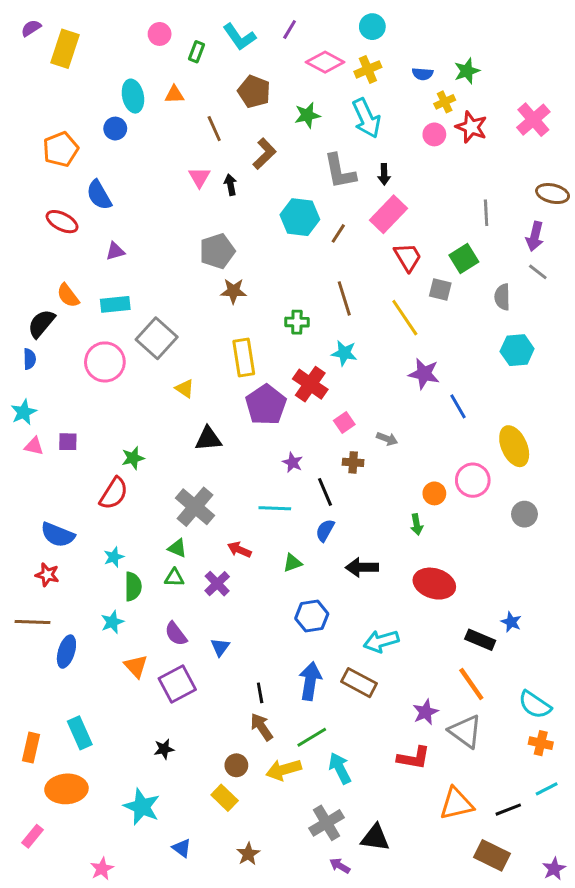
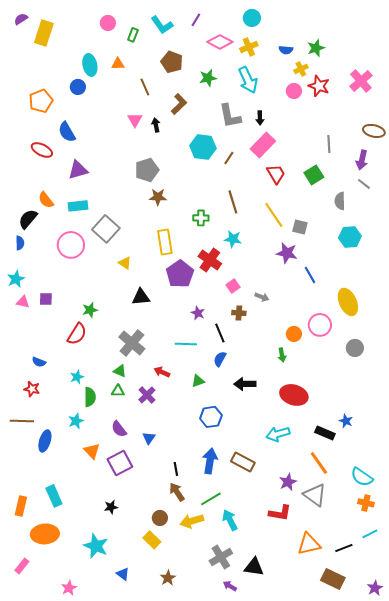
purple triangle: (115, 251) -> (78, 170), size x1.5
gray square: (440, 290) -> (300, 227), moved
blue semicircle: (58, 535) -> (39, 362), size x0.6
cyan arrow: (381, 641) -> (278, 434), moved

